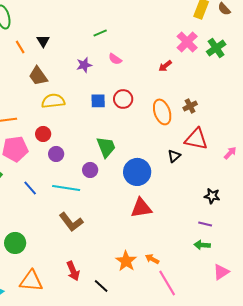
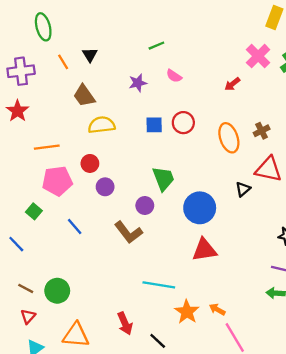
cyan line: (66, 188) -> (159, 285), moved
brown L-shape: (71, 222) -> (128, 232), moved

